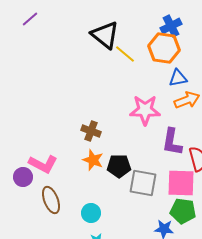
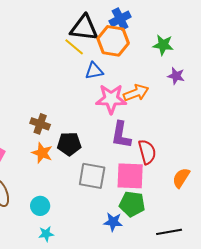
black triangle: (105, 35) -> (84, 28), moved, turned -32
blue triangle: (178, 78) -> (94, 71), moved
pink star: (145, 110) -> (111, 99), moved
black pentagon: (119, 166) -> (69, 144), moved

